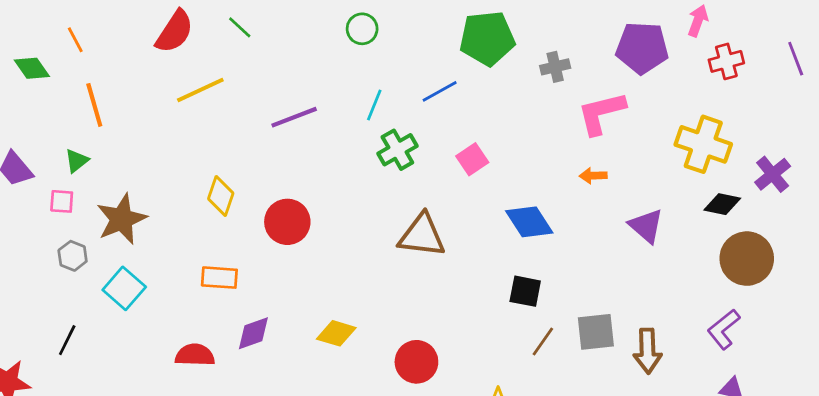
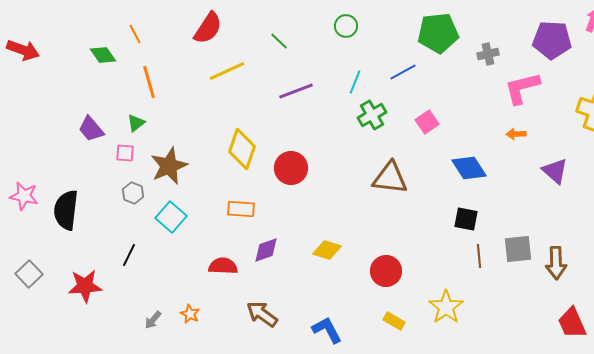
green line: (240, 27) -> (279, 41), moved
yellow diamond: (221, 196) -> (242, 149), size x1.4
brown line: (543, 341) -> (479, 256), turned -40

